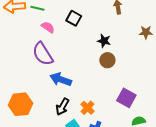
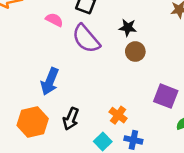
purple semicircle: (43, 54) -> (86, 39), moved
blue arrow: (61, 79) -> (50, 81), moved, turned -80
black arrow: (62, 107) -> (71, 119), moved

